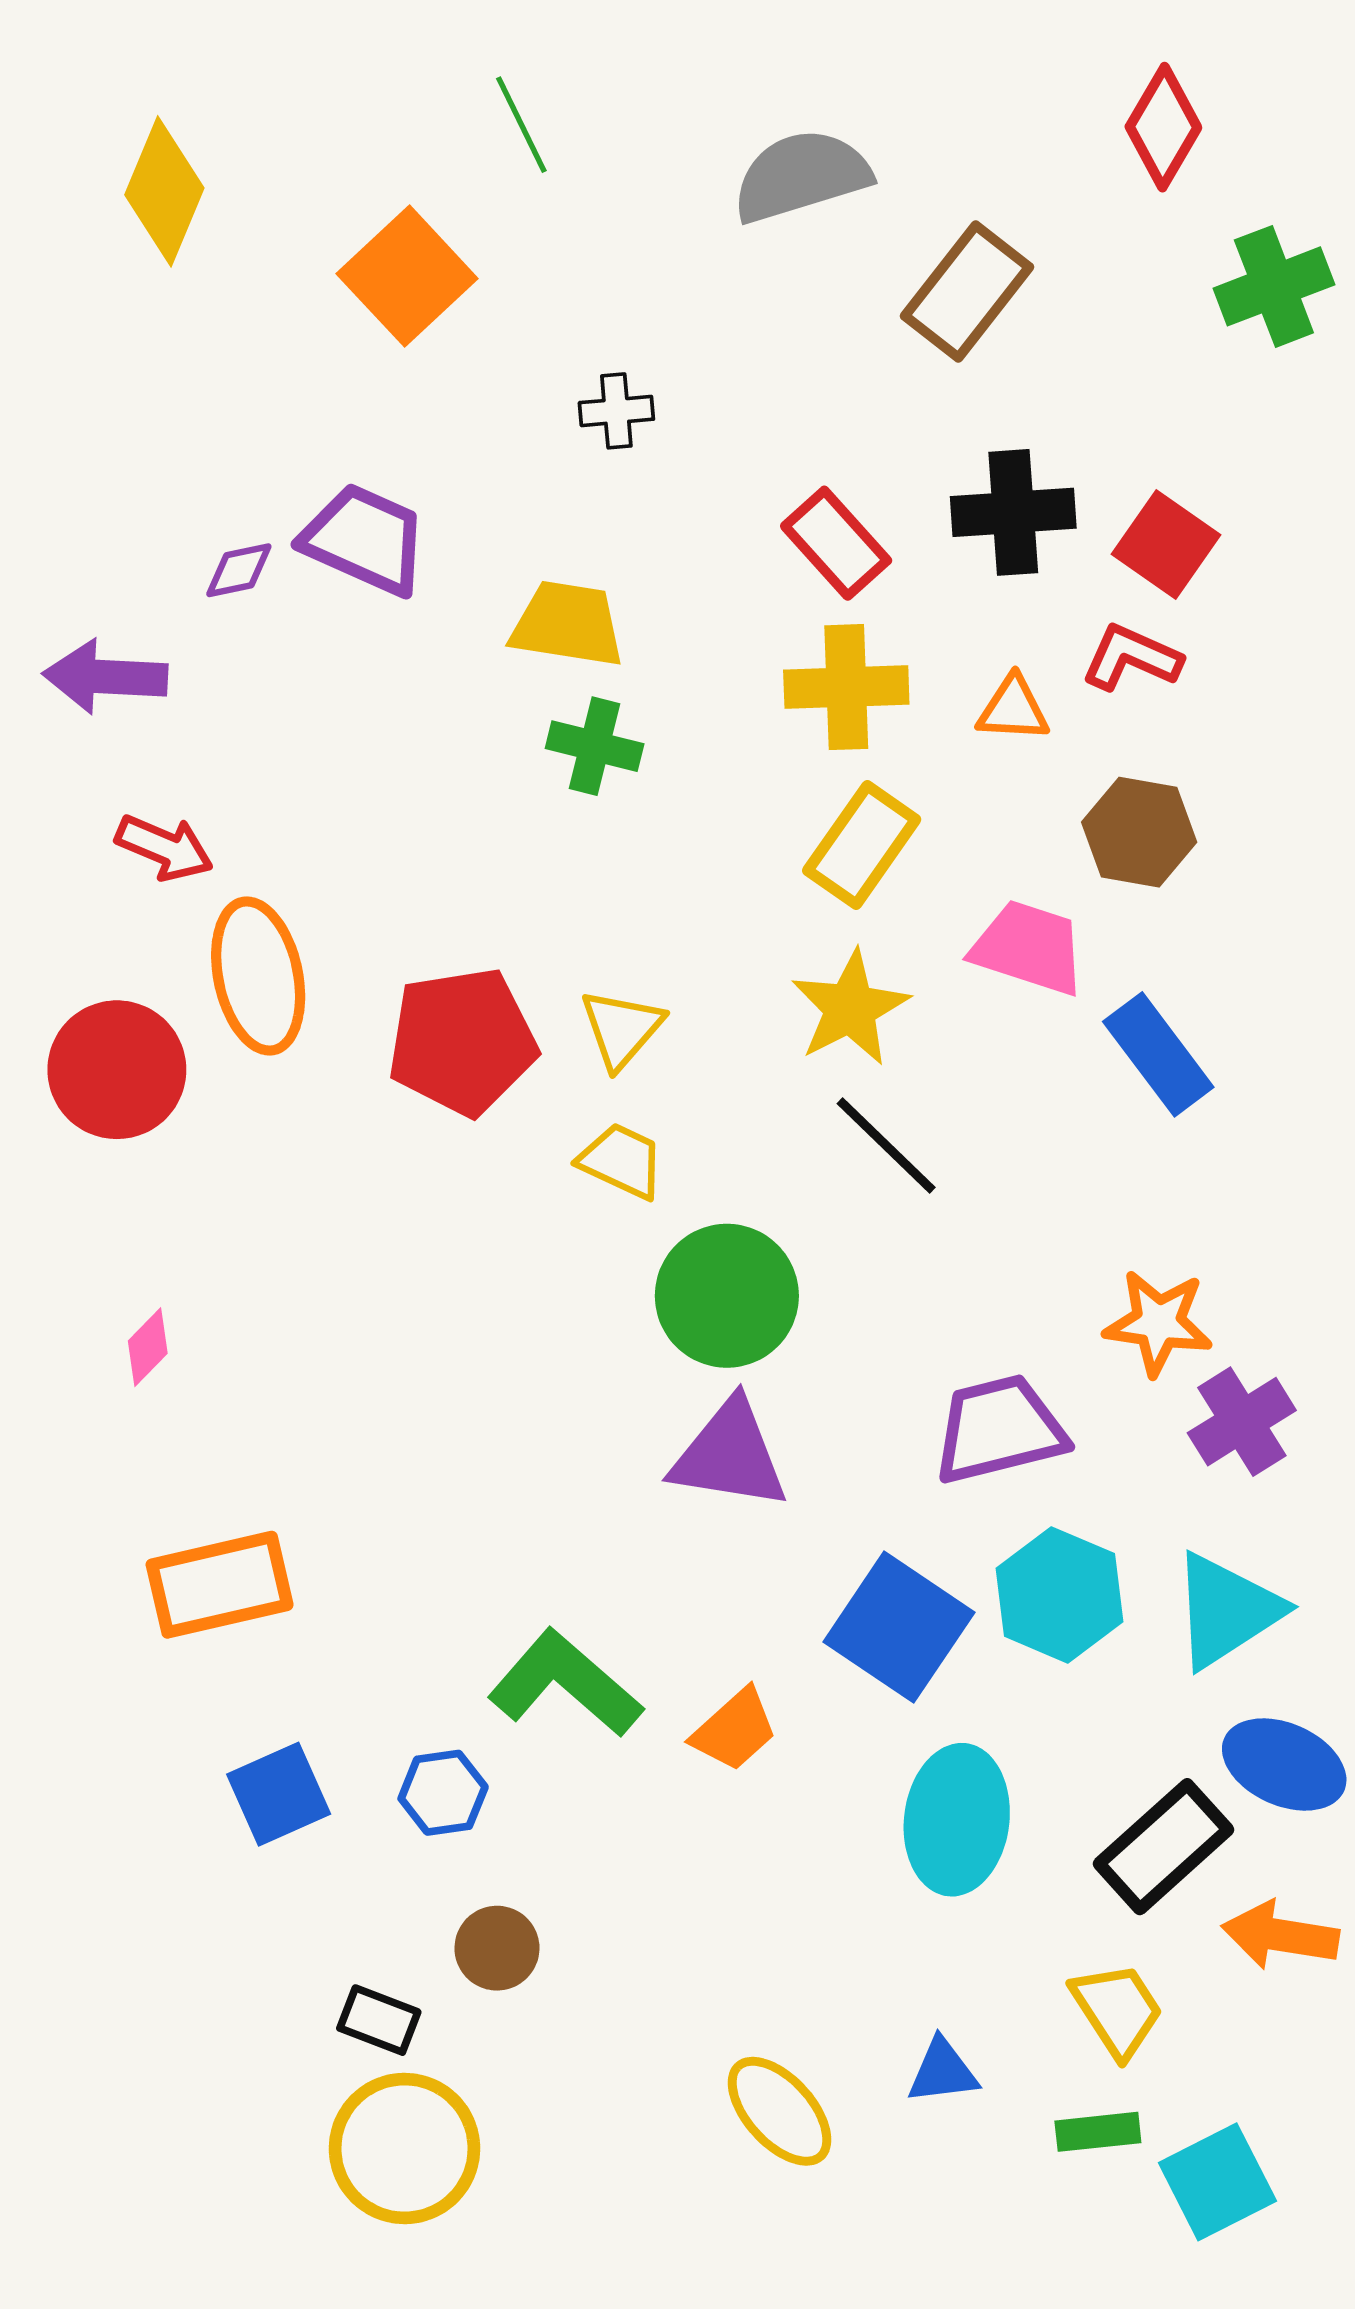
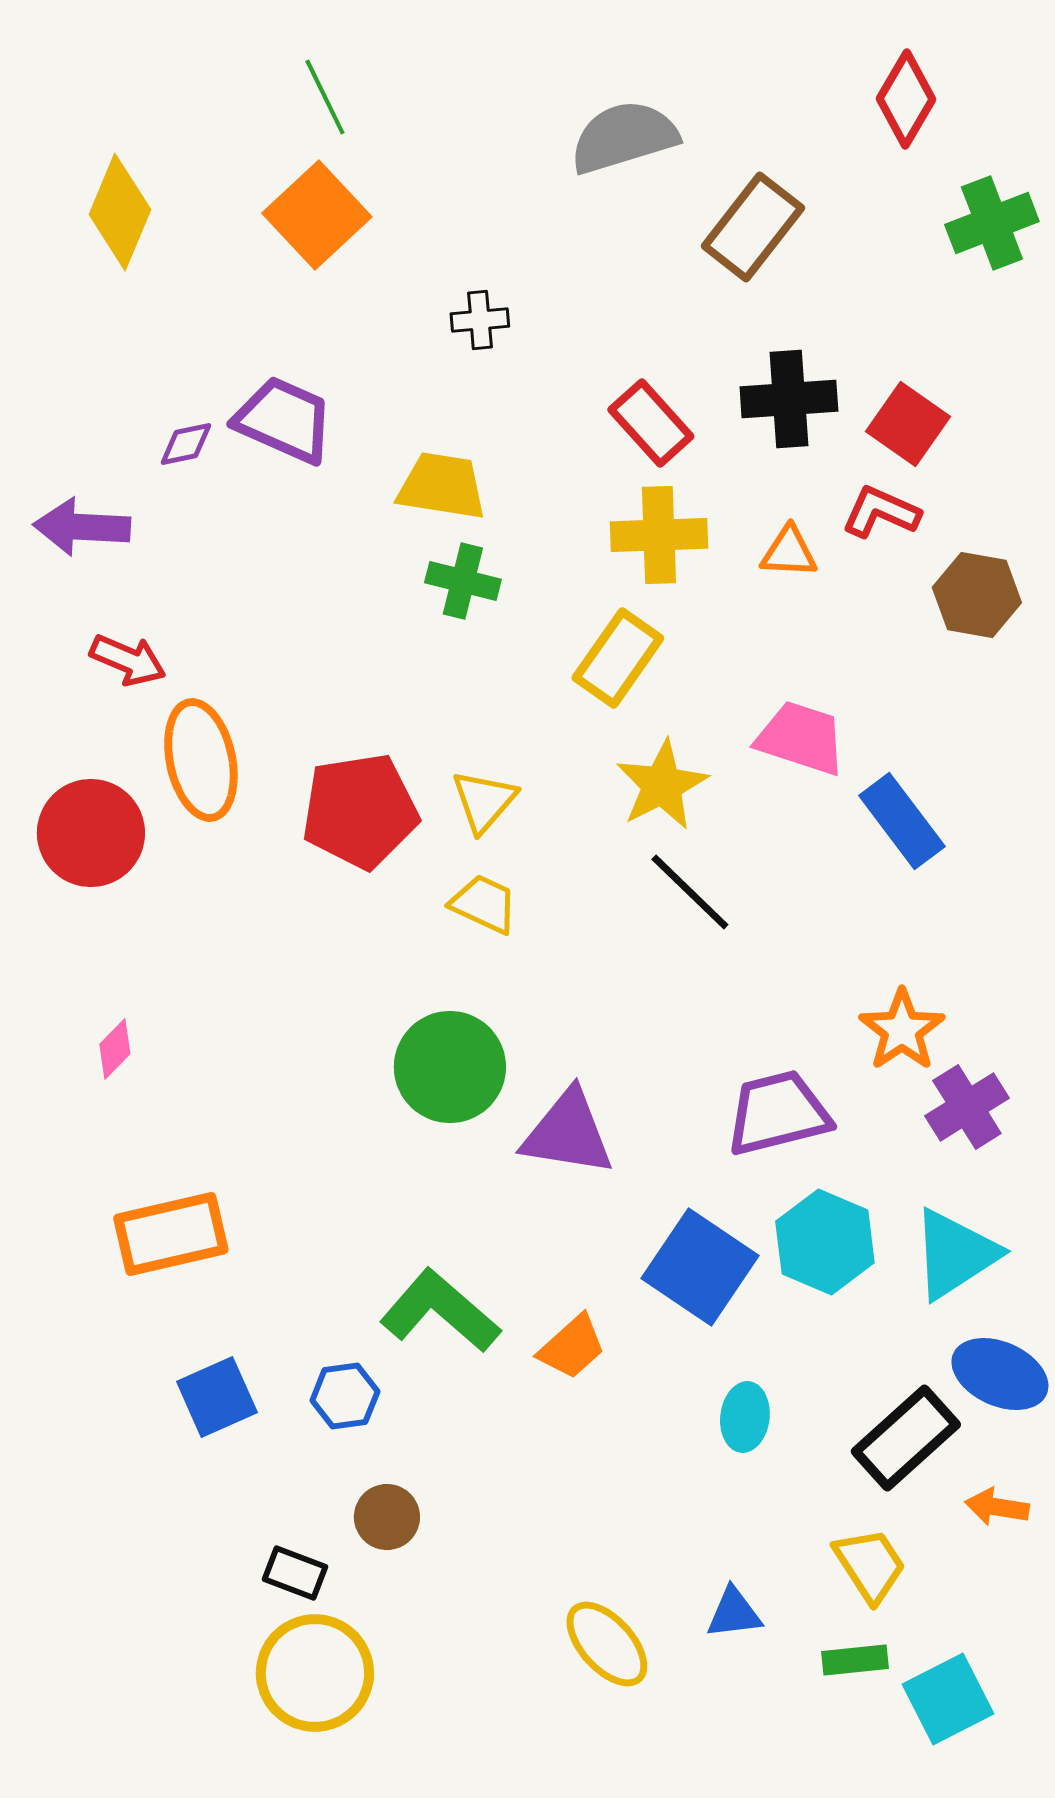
green line: (521, 125) -> (325, 97), moved
yellow diamond: (164, 191) -> (120, 212), moved
brown hexagon: (1139, 832) -> (977, 595), moved
yellow rectangle: (862, 845) -> (618, 658), moved
green circle: (727, 1296) -> (450, 1067), moved
orange star: (1158, 1323) -> (902, 1030), turned 30
cyan ellipse: (957, 1820) -> (745, 1417), size x0.6
orange arrow: (1280, 1935) -> (997, 1507), size x0.7

